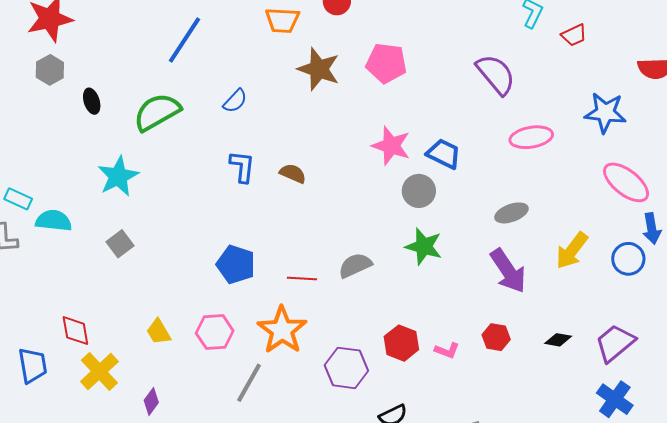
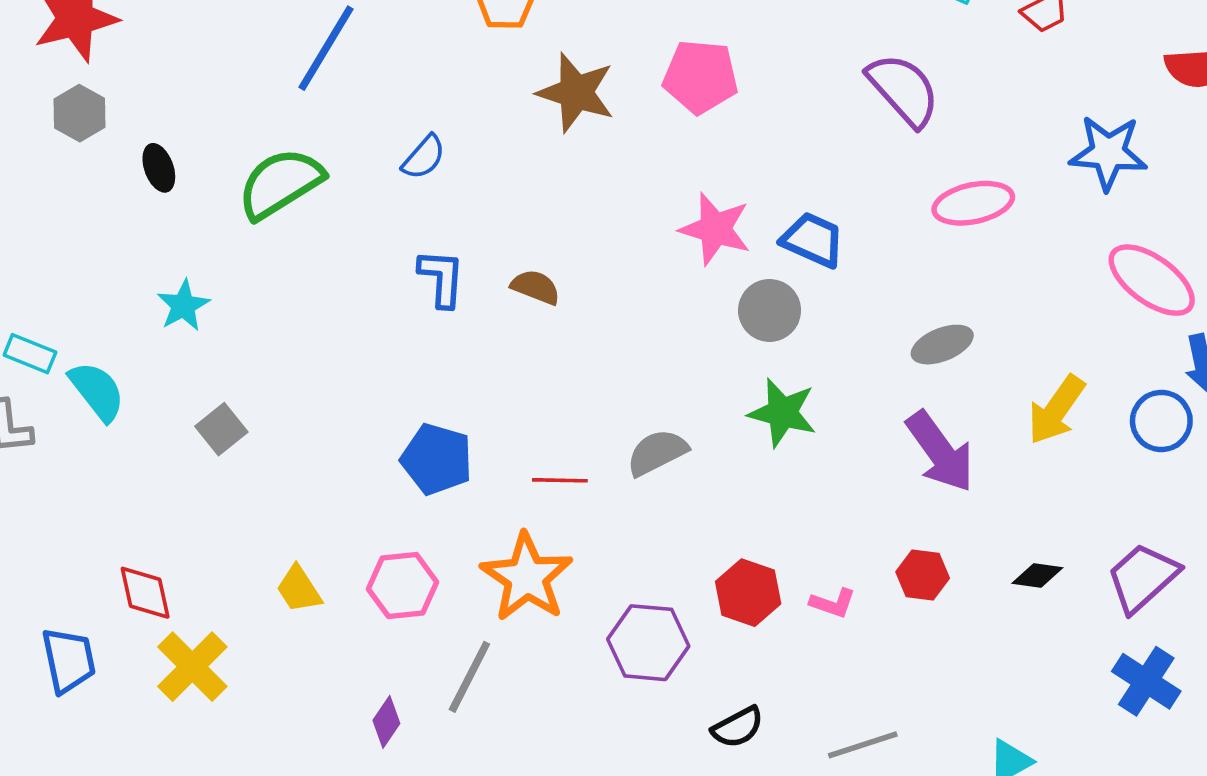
cyan star: (118, 176) -> (183, 306), moved, size x0.7
cyan semicircle: (54, 221) -> (97, 391), turned 48
purple diamond: (151, 401) -> (386, 722), moved

